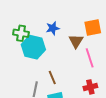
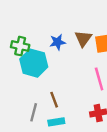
brown triangle: (76, 41) -> (83, 39), moved

